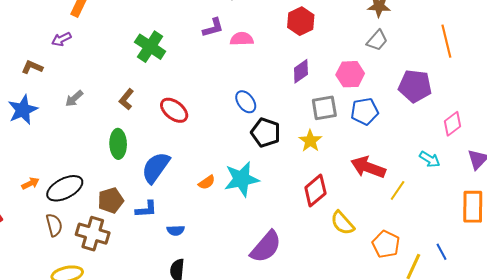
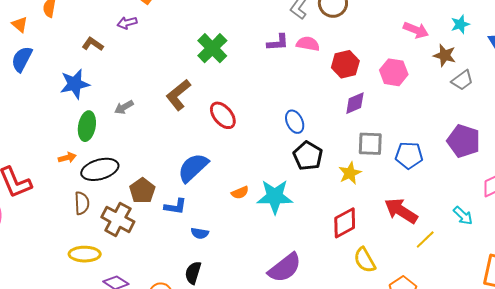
red hexagon: (301, 21) -> (345, 64), moved
pink semicircle: (242, 39) -> (308, 44), moved
gray trapezoid: (377, 40) -> (462, 80), moved
pink hexagon: (350, 74) -> (394, 72), moved
gray arrow: (74, 99) -> (124, 107), moved
brown L-shape: (126, 99) -> (178, 95), size x1.5
green ellipse: (118, 144) -> (87, 126), moved
brown pentagon: (111, 200) -> (142, 191), turned -30

